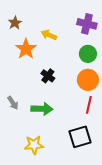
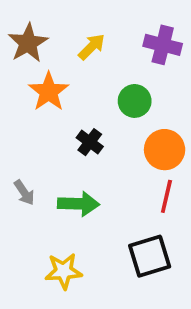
brown star: (15, 23) -> (28, 43), size x1.5
yellow arrow: (49, 35) -> (92, 47), moved, turned 112
green circle: (88, 54) -> (135, 101), moved

